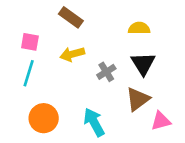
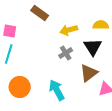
yellow semicircle: (139, 28) -> (101, 25), moved
yellow arrow: (72, 54) -> (69, 30), moved

